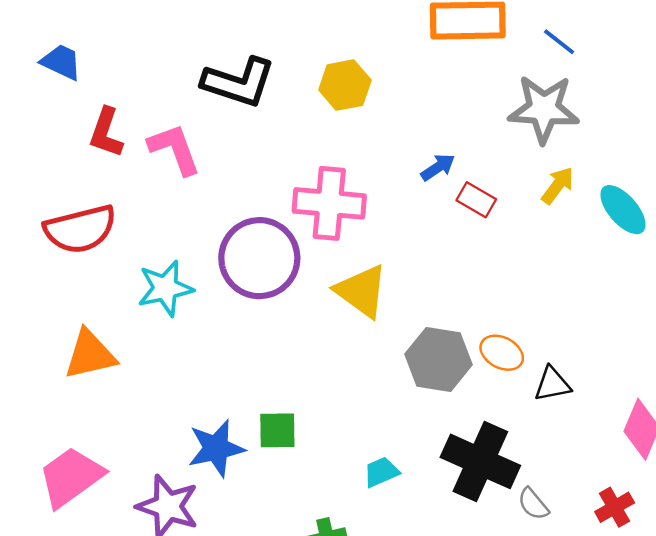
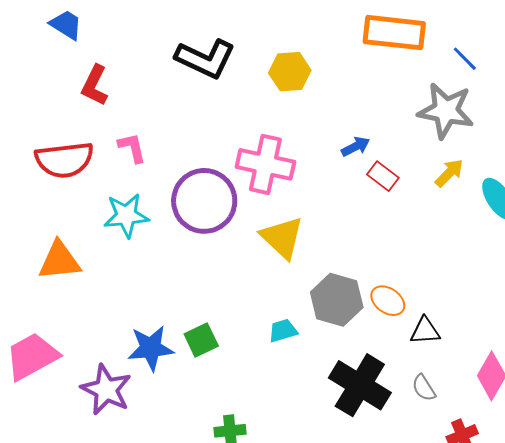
pink L-shape: (175, 149) -> (132, 148), moved, size x0.7
green square: (277, 430) -> (201, 340), turned -32
cyan trapezoid: (381, 472) -> (283, 331), moved
gray semicircle: (533, 504) -> (424, 388), moved

